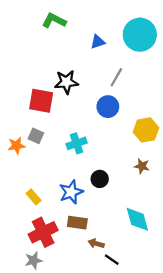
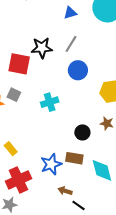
gray line: (116, 77) -> (71, 44), moved
black circle: (100, 179) -> (82, 132), moved
blue star: (71, 192) -> (51, 164), moved
brown rectangle: (77, 223) -> (74, 158), moved

